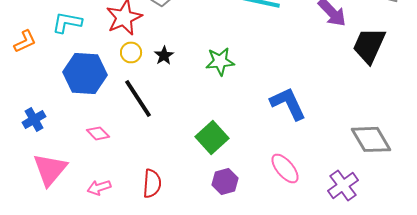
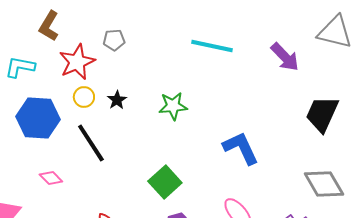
black trapezoid: (369, 45) -> (322, 114), moved

